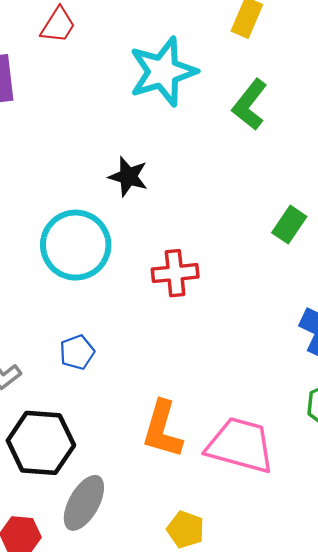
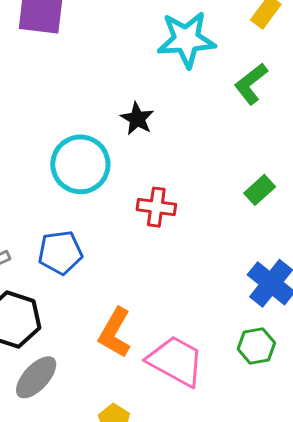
blue pentagon: (77, 352) -> (60, 252), size x1.5

